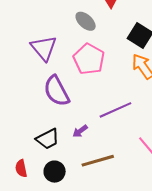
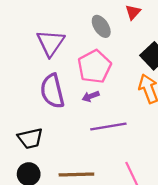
purple arrow: (80, 131) -> (91, 96), moved

